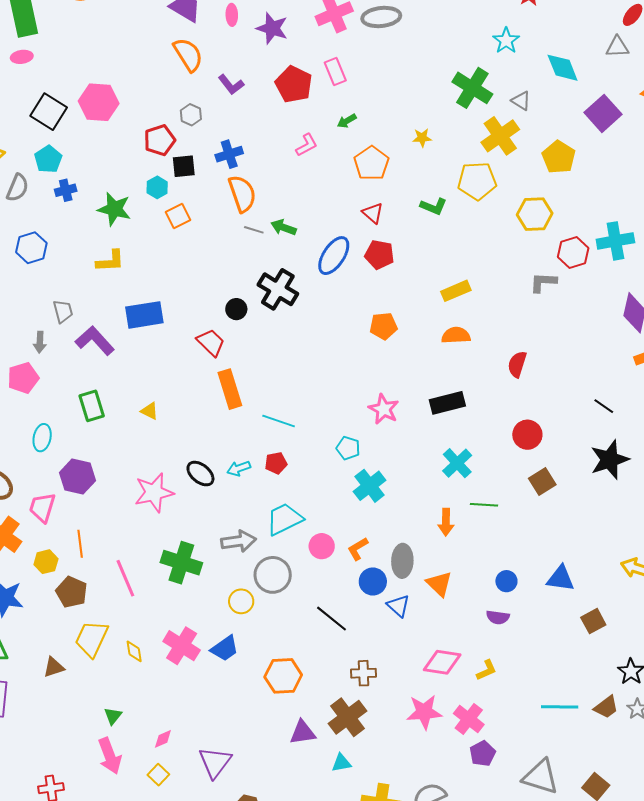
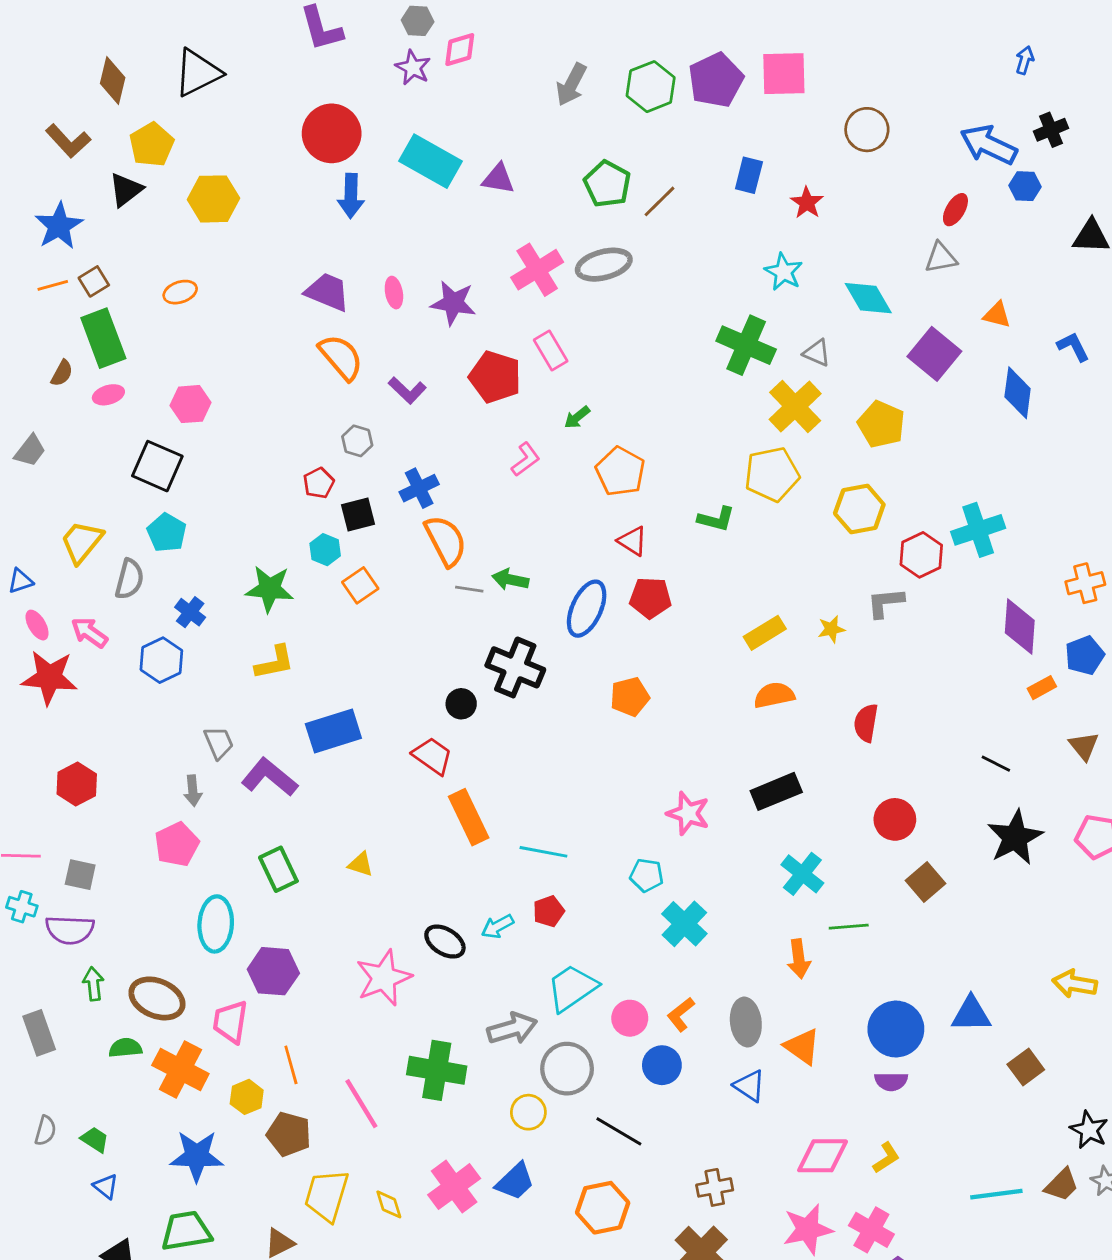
pink hexagon: (99, 102) -> (190, 404), moved, size x0.7
yellow star: (422, 138) -> (831, 629), moved
red pentagon: (160, 140) -> (319, 483), size x0.7
blue cross: (66, 190) -> (190, 612), moved, turned -30
orange pentagon: (383, 326) -> (630, 697), moved
cyan ellipse: (42, 438) -> (216, 924), size x1.4
blue circle: (506, 581) -> (896, 1029), size x1.8
blue circle: (373, 582) -> (662, 1065), moved
black line: (332, 619) -> (619, 1131), moved
pink cross: (182, 646) -> (454, 1187), turned 30

